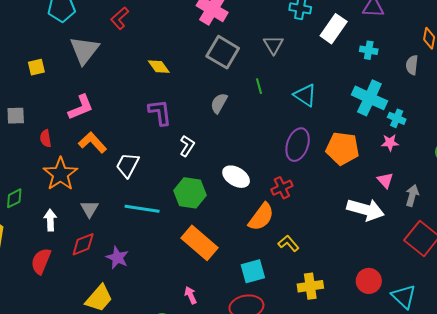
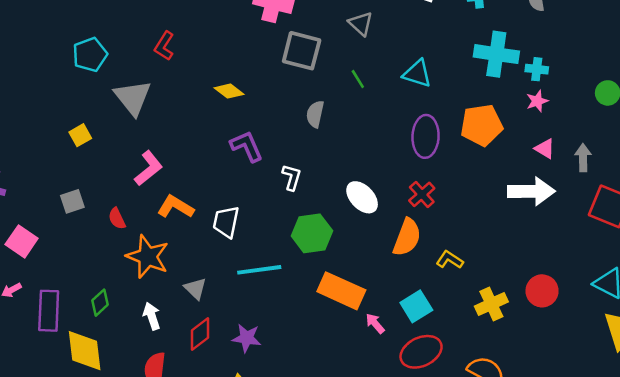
white ellipse: (236, 177) -> (362, 197), turned 32
red circle: (369, 281) -> (542, 291), moved
pink arrow: (191, 295) -> (375, 323), moved

